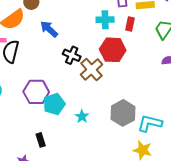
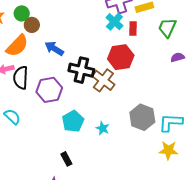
cyan cross: (105, 20) -> (114, 22), moved, turned -36
black cross: (72, 55) -> (81, 70), size x1.4
purple hexagon: (36, 92) -> (49, 90), moved

